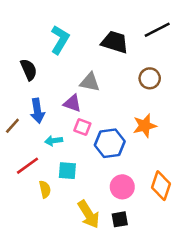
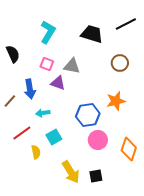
black semicircle: (29, 70) -> (13, 54), moved
pink square: (82, 127) -> (47, 64), moved
cyan square: (67, 171) -> (54, 137), turned -35
pink circle: (122, 187) -> (98, 140), moved

